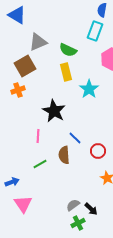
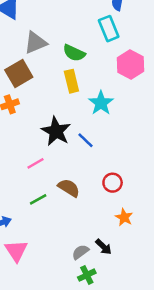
cyan rectangle: (95, 31) -> (109, 29), turned -42
pink line: (38, 136) -> (35, 163), turned 56
blue line: (75, 138) -> (86, 140), moved
brown semicircle: (64, 155) -> (69, 188), turned 126
black arrow: (91, 209) -> (104, 247), moved

